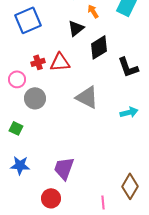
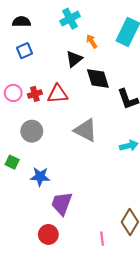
blue square: (28, 20) -> (25, 51), size x0.6
black diamond: (99, 47) -> (98, 78), turned -75
pink circle: (17, 79) -> (13, 93), moved
blue star: (20, 165) -> (40, 177), moved

